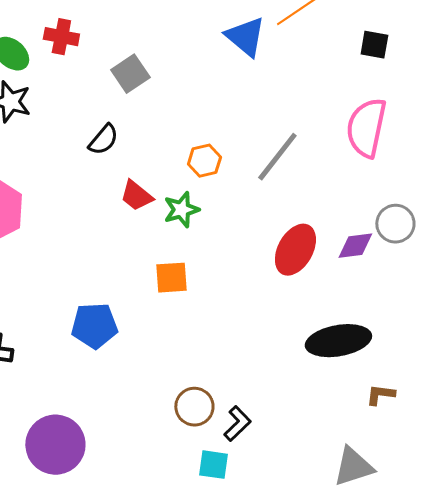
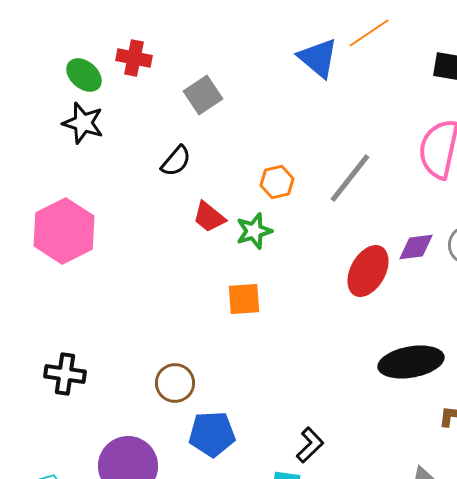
purple diamond: (355, 246) -> (416, 247), moved
blue pentagon: (94, 326) -> (212, 434), moved
brown circle: (194, 407) -> (175, 383), moved

